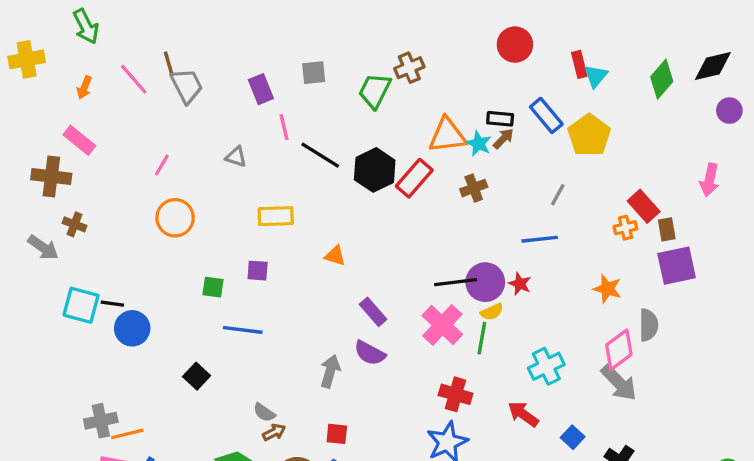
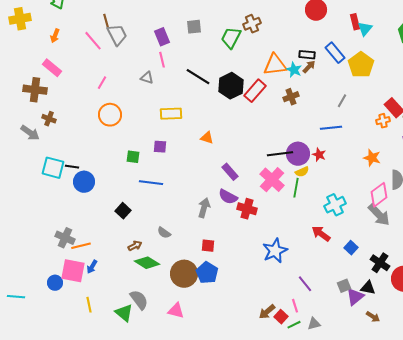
pink line: (134, 79) -> (93, 41), moved
pink line: (284, 127) -> (162, 60), moved
red cross: (456, 394) -> (247, 209), moved
gray cross: (101, 421) -> (65, 238), turned 36
brown arrow: (274, 432) -> (135, 246), moved

